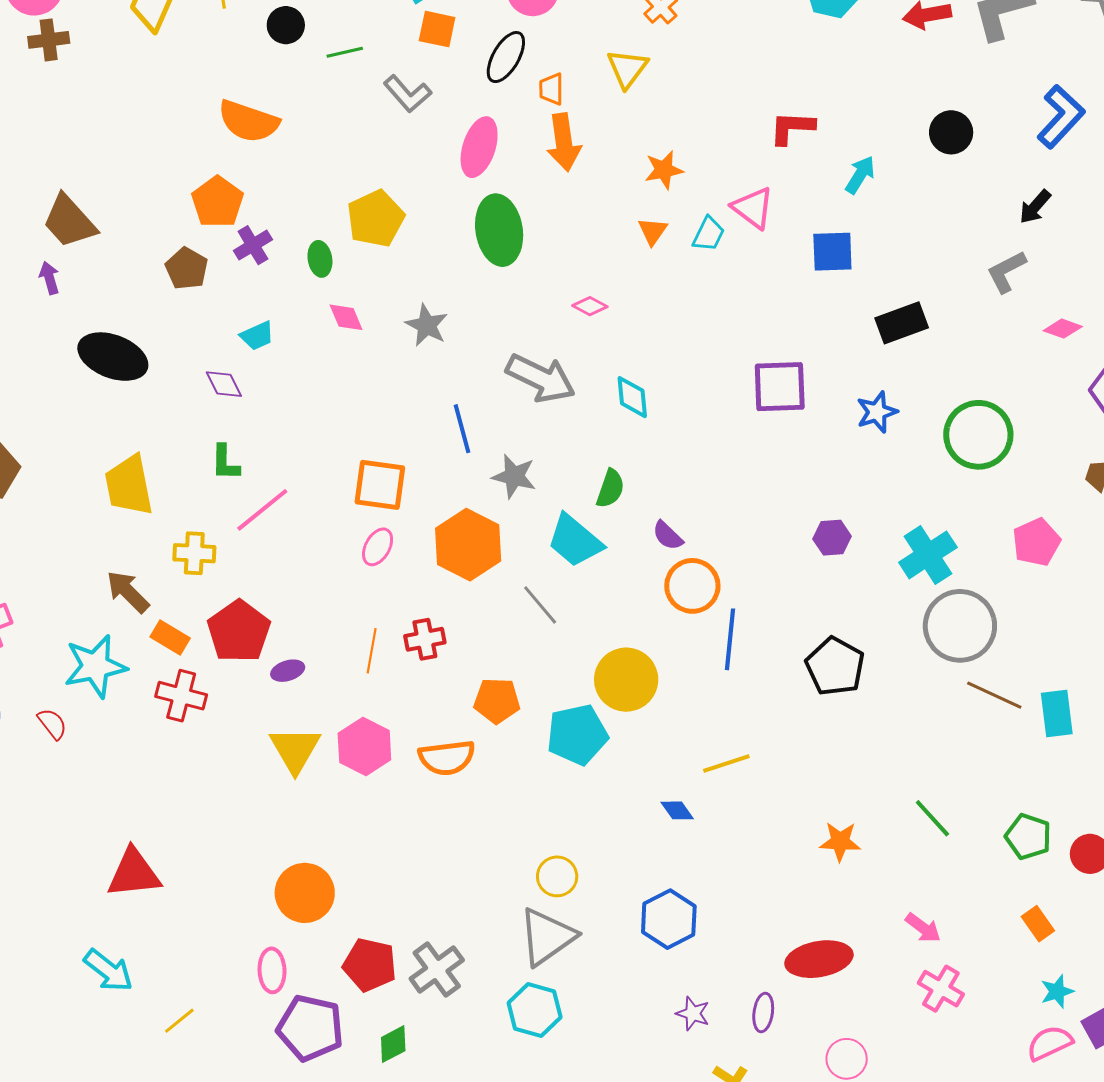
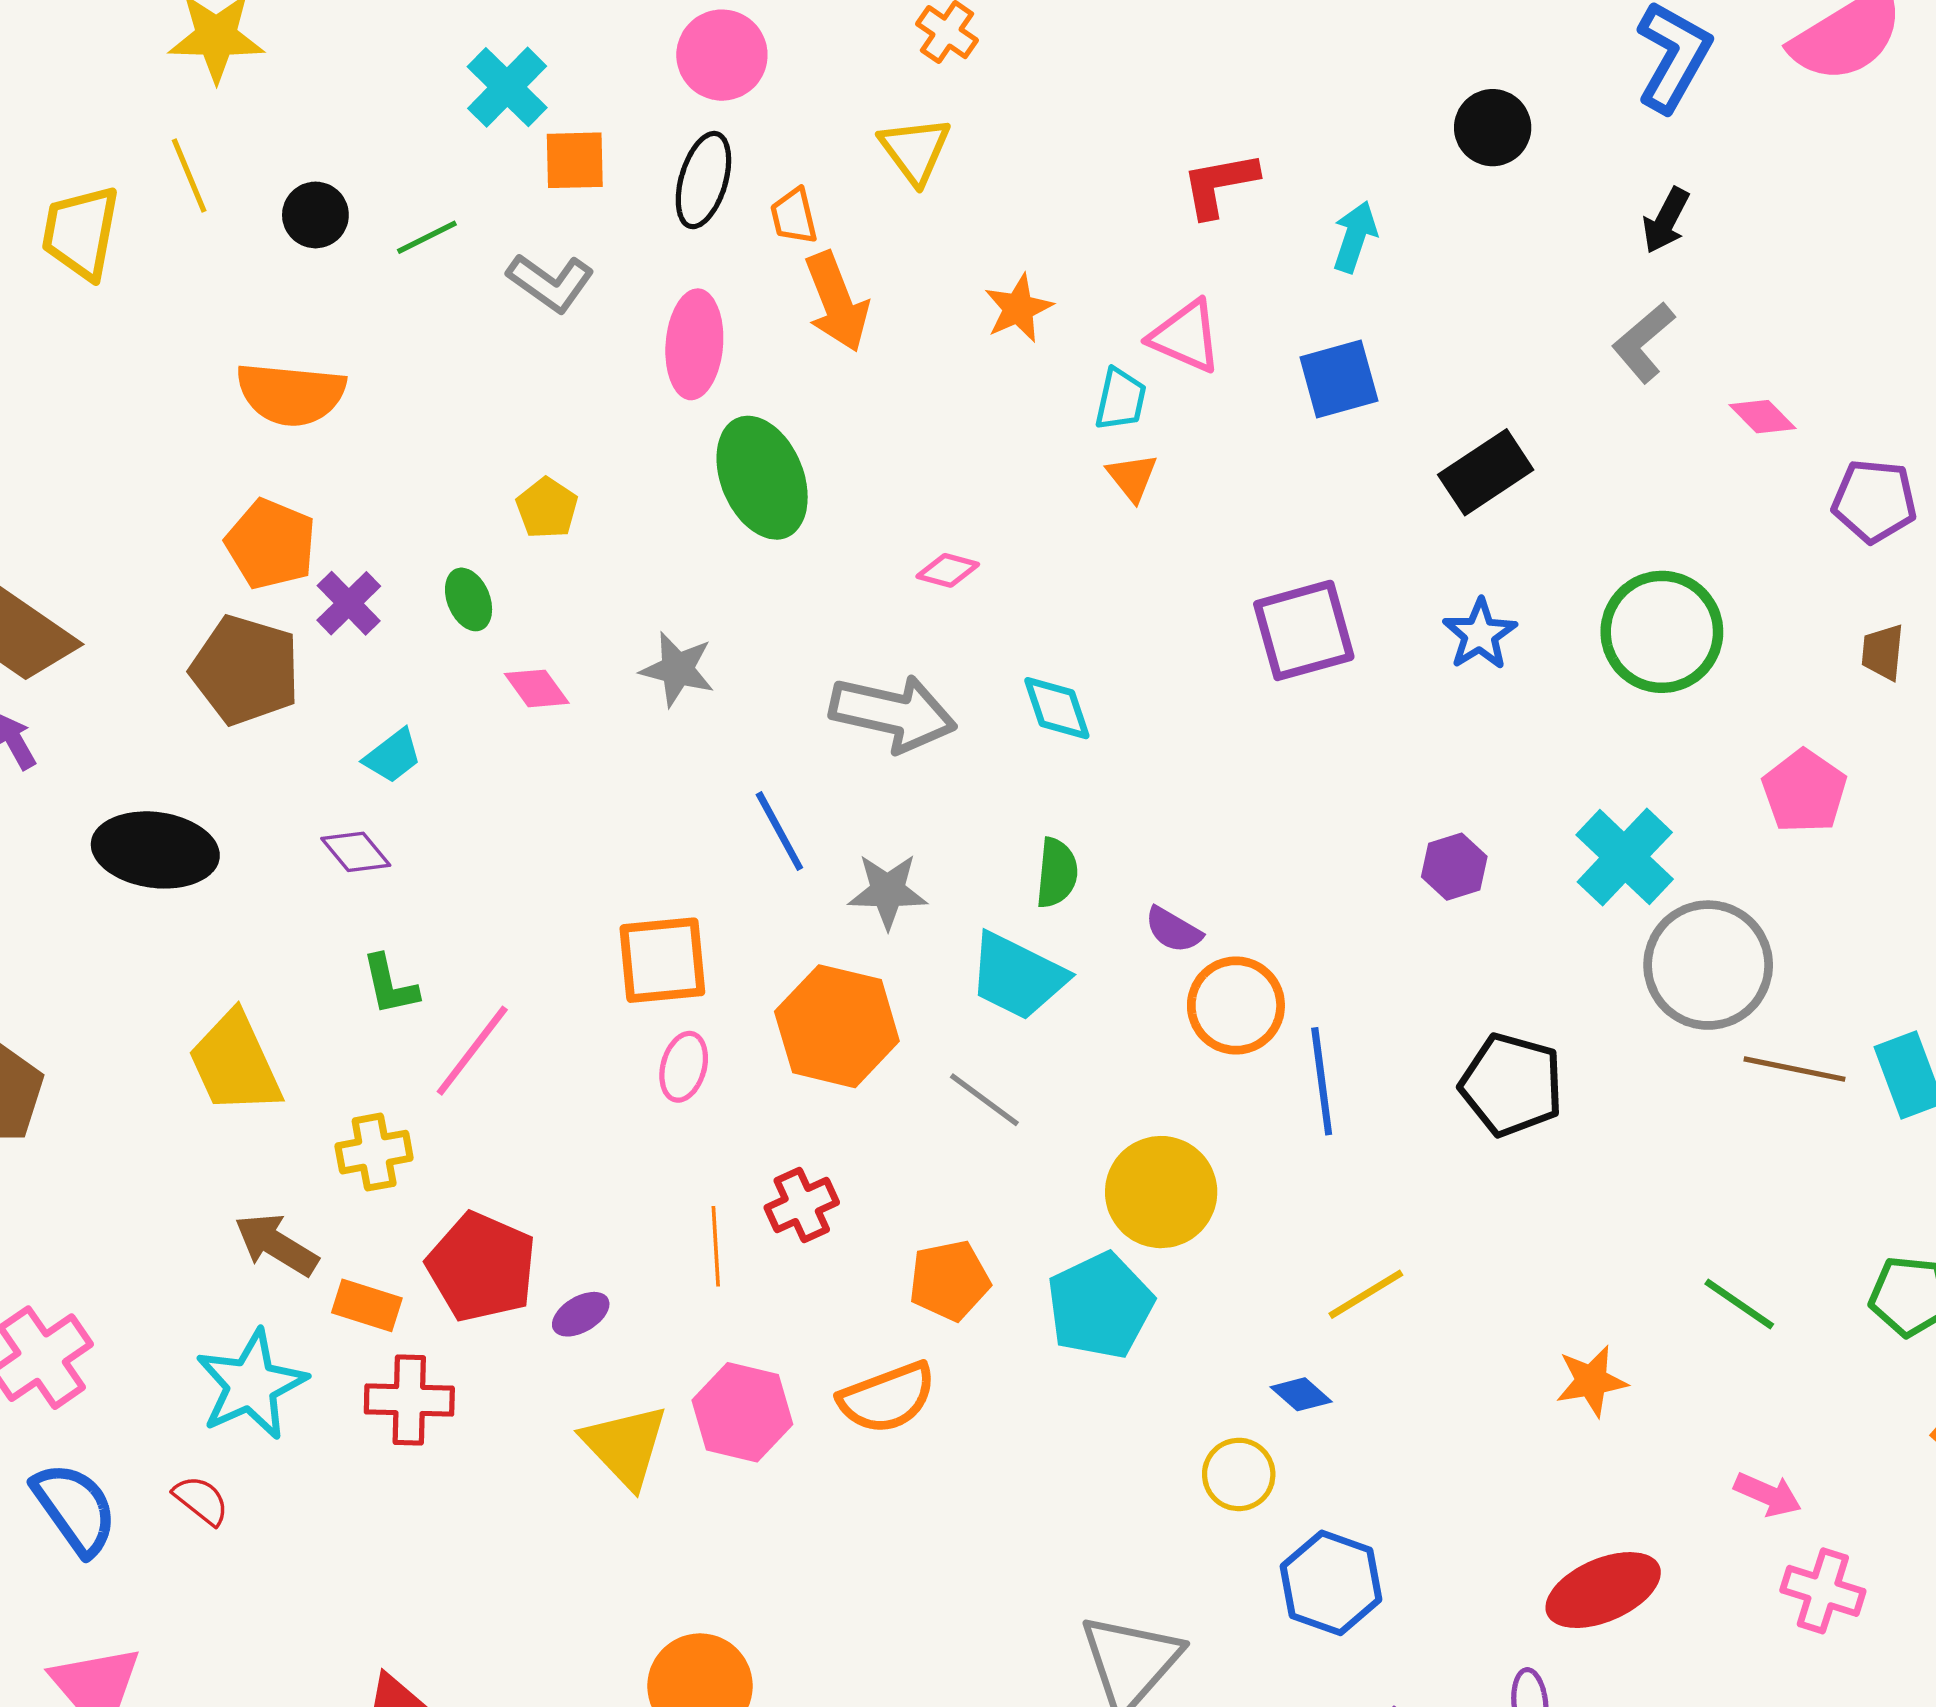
yellow pentagon: (376, 219) -> (547, 508), size x0.6
orange triangle: (653, 231) -> (1132, 477), moved
brown pentagon: (187, 269) -> (245, 670), size x1.5
pink diamond: (1063, 329) -> (1763, 417), turned 39
yellow circle: (557, 876) -> (1239, 1474), moved

